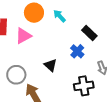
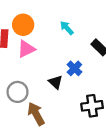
orange circle: (34, 13) -> (23, 25), moved
blue cross: (77, 51) -> (74, 68), moved

